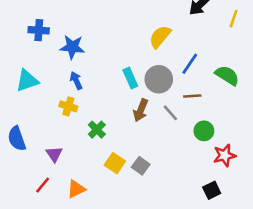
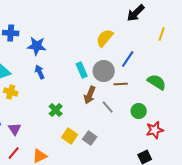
yellow line: (234, 19) -> (162, 34), moved
green semicircle: (227, 75) -> (157, 82), moved
brown line: (192, 96) -> (121, 84), moved
yellow cross: (68, 106) -> (11, 92), moved
gray line: (170, 113) -> (108, 107), moved
purple triangle: (54, 154) -> (15, 129), moved

